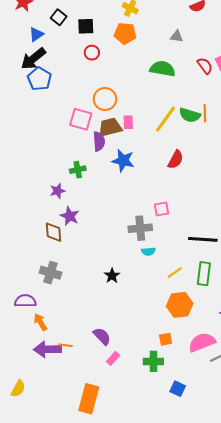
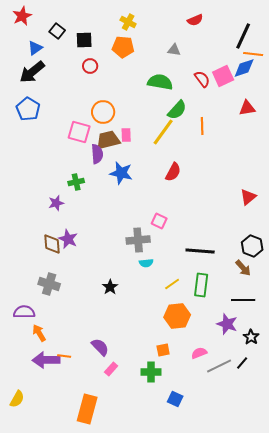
blue pentagon: (39, 79) -> (28, 109), moved
green semicircle: (190, 115) -> (177, 110), moved, turned -65
pink square: (161, 209) -> (159, 221), turned 35
purple star: (70, 216) -> (68, 239), moved
pink semicircle: (202, 342) -> (199, 353), size x0.6

